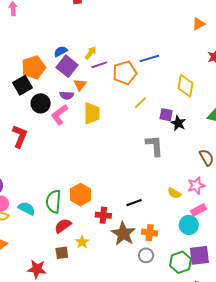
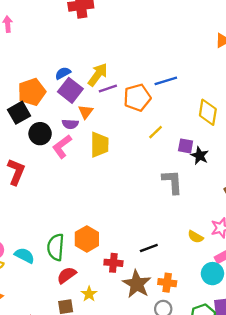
yellow arrow: (91, 53) -> (98, 75), size x1.5

